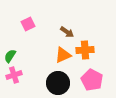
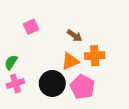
pink pentagon: (92, 80) -> (82, 87), moved
black circle: (58, 83) -> (52, 83), moved

